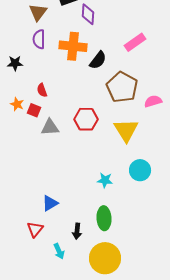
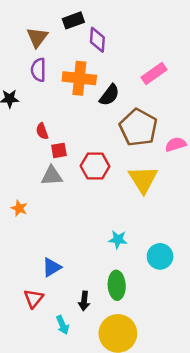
orange star: (17, 104) -> (19, 208), moved
red square: (34, 110) -> (59, 150), moved, turned -32
cyan circle: (140, 170) -> (160, 256), moved

